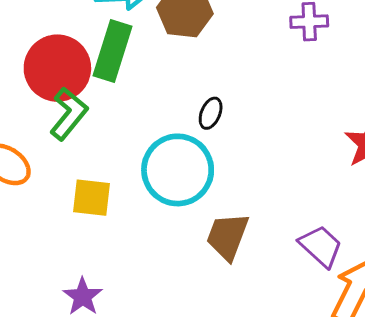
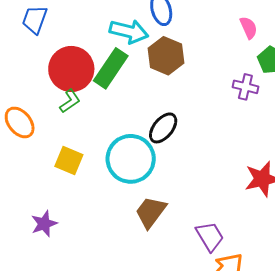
black ellipse: (211, 113) -> (163, 128), size x1.5
green L-shape: (69, 114) -> (70, 101), size x0.7

